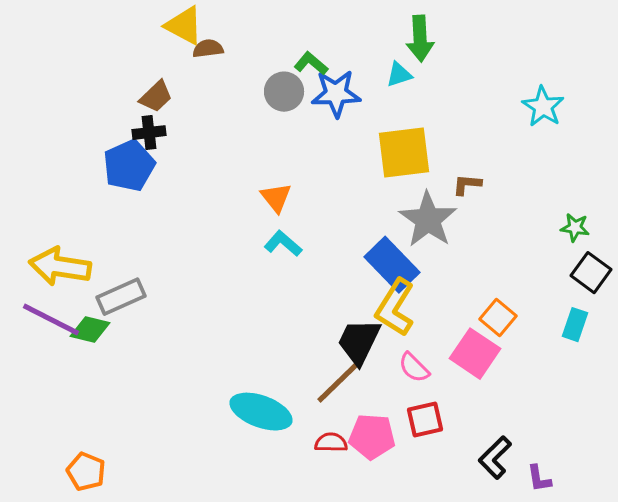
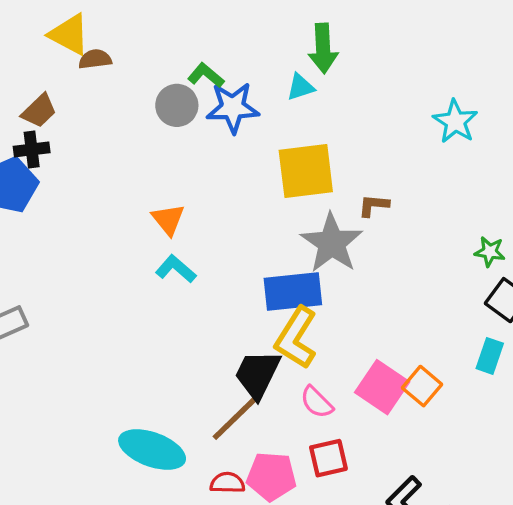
blue rectangle: (392, 265) -> (293, 291), turned -52
orange square: (498, 318) -> (422, 386), moved

